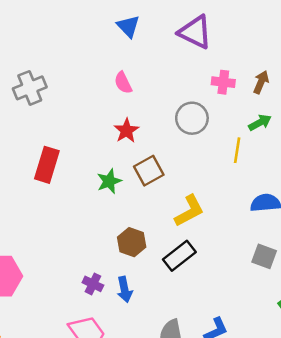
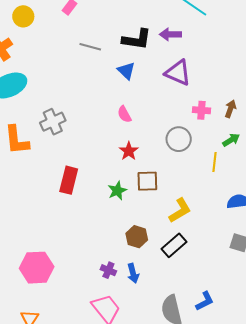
brown square: (149, 171) -> (147, 181), turned 30

